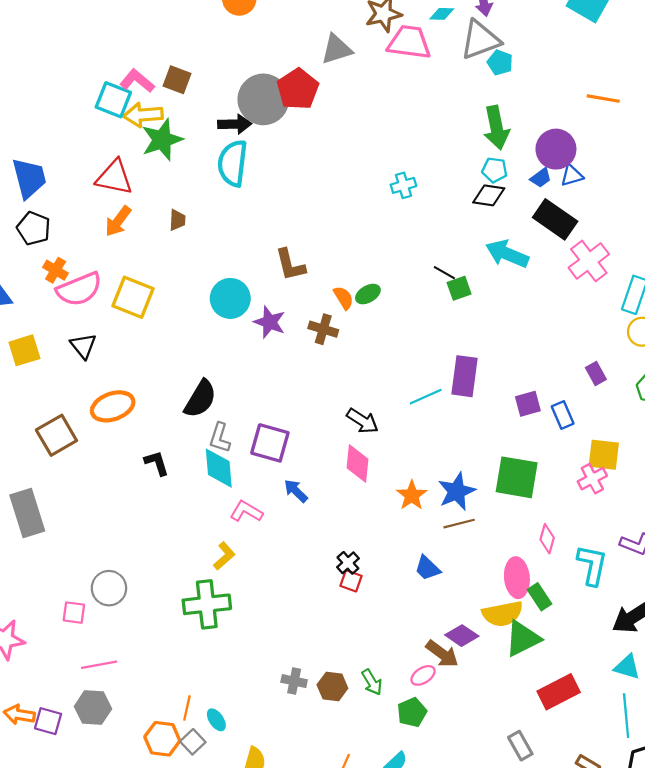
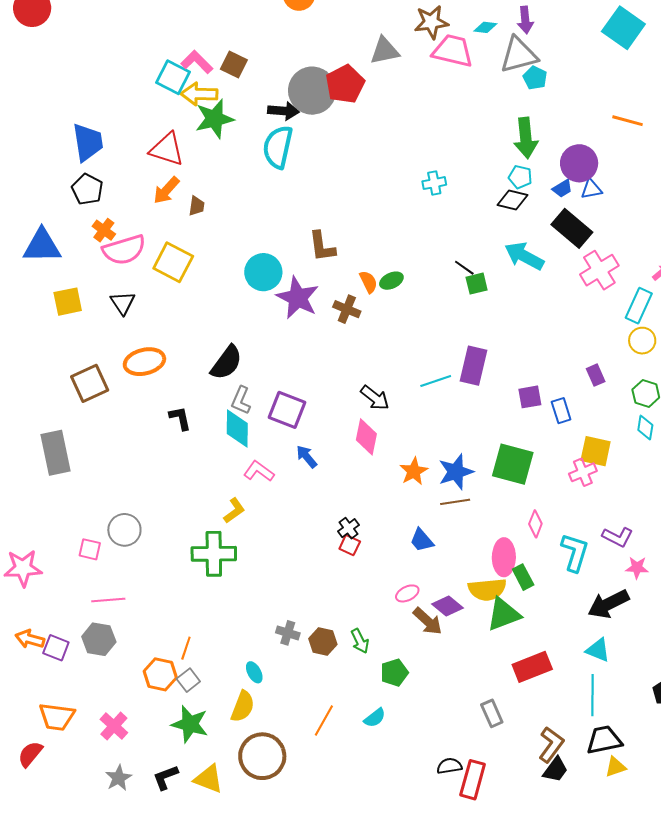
brown trapezoid: (177, 220) -> (197, 206), moved
purple star: (270, 322) -> (298, 298), size x1.4
pink ellipse: (423, 675) -> (407, 593), moved
cyan ellipse: (216, 720) -> (254, 672), moved

